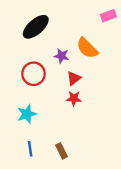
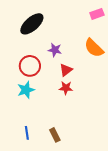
orange semicircle: (87, 48) -> (94, 48), moved
cyan star: (27, 114) -> (26, 90), moved

